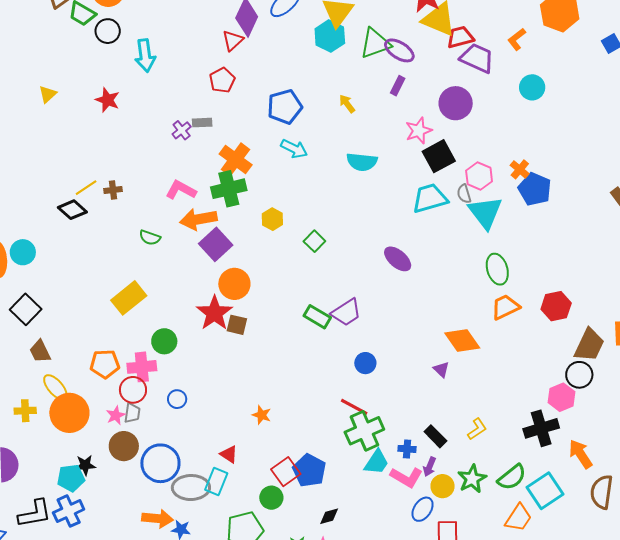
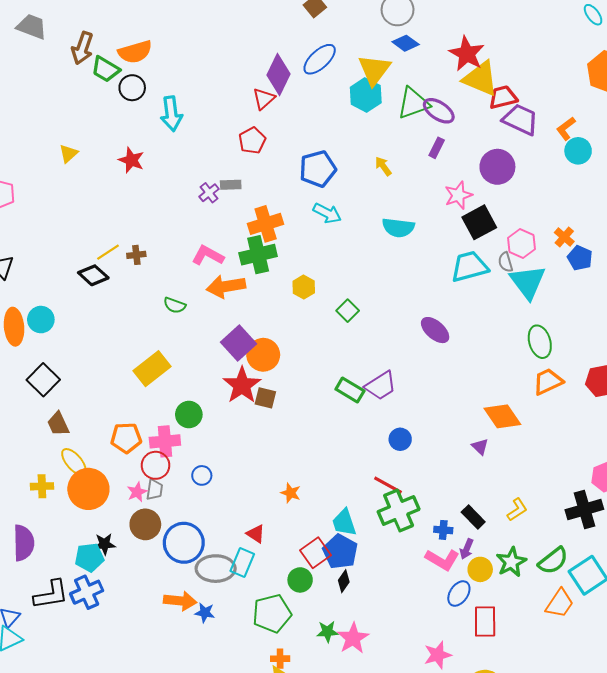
orange L-shape: (517, 39) -> (566, 128), moved
orange cross: (236, 159) -> (266, 224), turned 36
blue pentagon: (535, 189) -> (580, 258), size x0.7
purple square: (216, 244) -> (239, 343), moved
cyan trapezoid: (377, 462) -> (344, 522), moved, turned 128
black diamond: (329, 516) -> (344, 581), moved, turned -40

